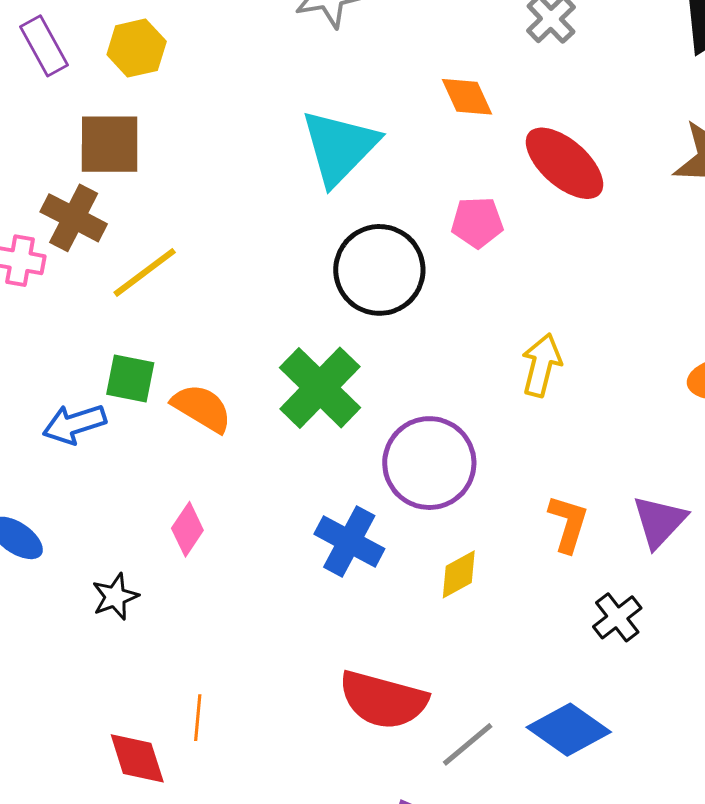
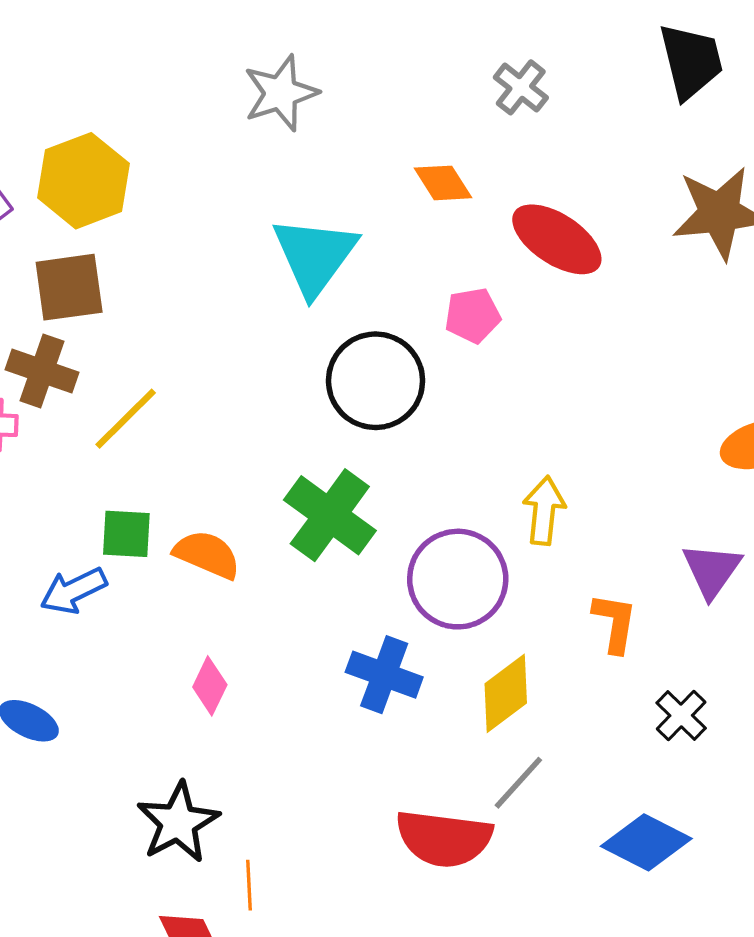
yellow hexagon: (137, 48) -> (83, 181), size x1.5
yellow arrow: (541, 365) -> (544, 511), moved
purple triangle: (659, 521) -> (712, 570), moved
yellow diamond: (459, 574) -> (506, 693), size x1.4
black star: (115, 597) -> (178, 822), moved, size x1.6
gray line: (468, 744) -> (518, 783), moved

